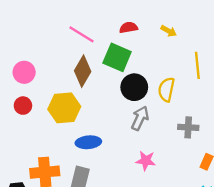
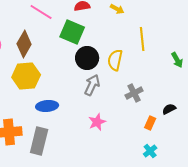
brown diamond: (83, 71) -> (24, 44), moved
gray cross: (188, 127) -> (134, 93), turned -30
pink star: (146, 161) -> (97, 122), turned -30

